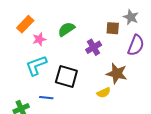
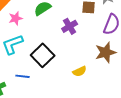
brown star: (117, 73) -> (106, 52), moved, turned -30
black square: (66, 76) -> (43, 55), turned 30

